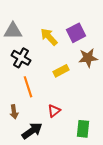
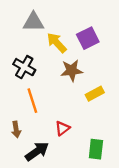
gray triangle: (13, 31) -> (33, 22), moved
brown star: (88, 58) -> (72, 71), moved
yellow rectangle: (61, 71) -> (95, 94), moved

